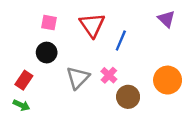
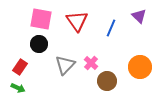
pink square: (49, 23) -> (41, 19), size x1.6
blue line: (121, 41) -> (111, 28), moved

